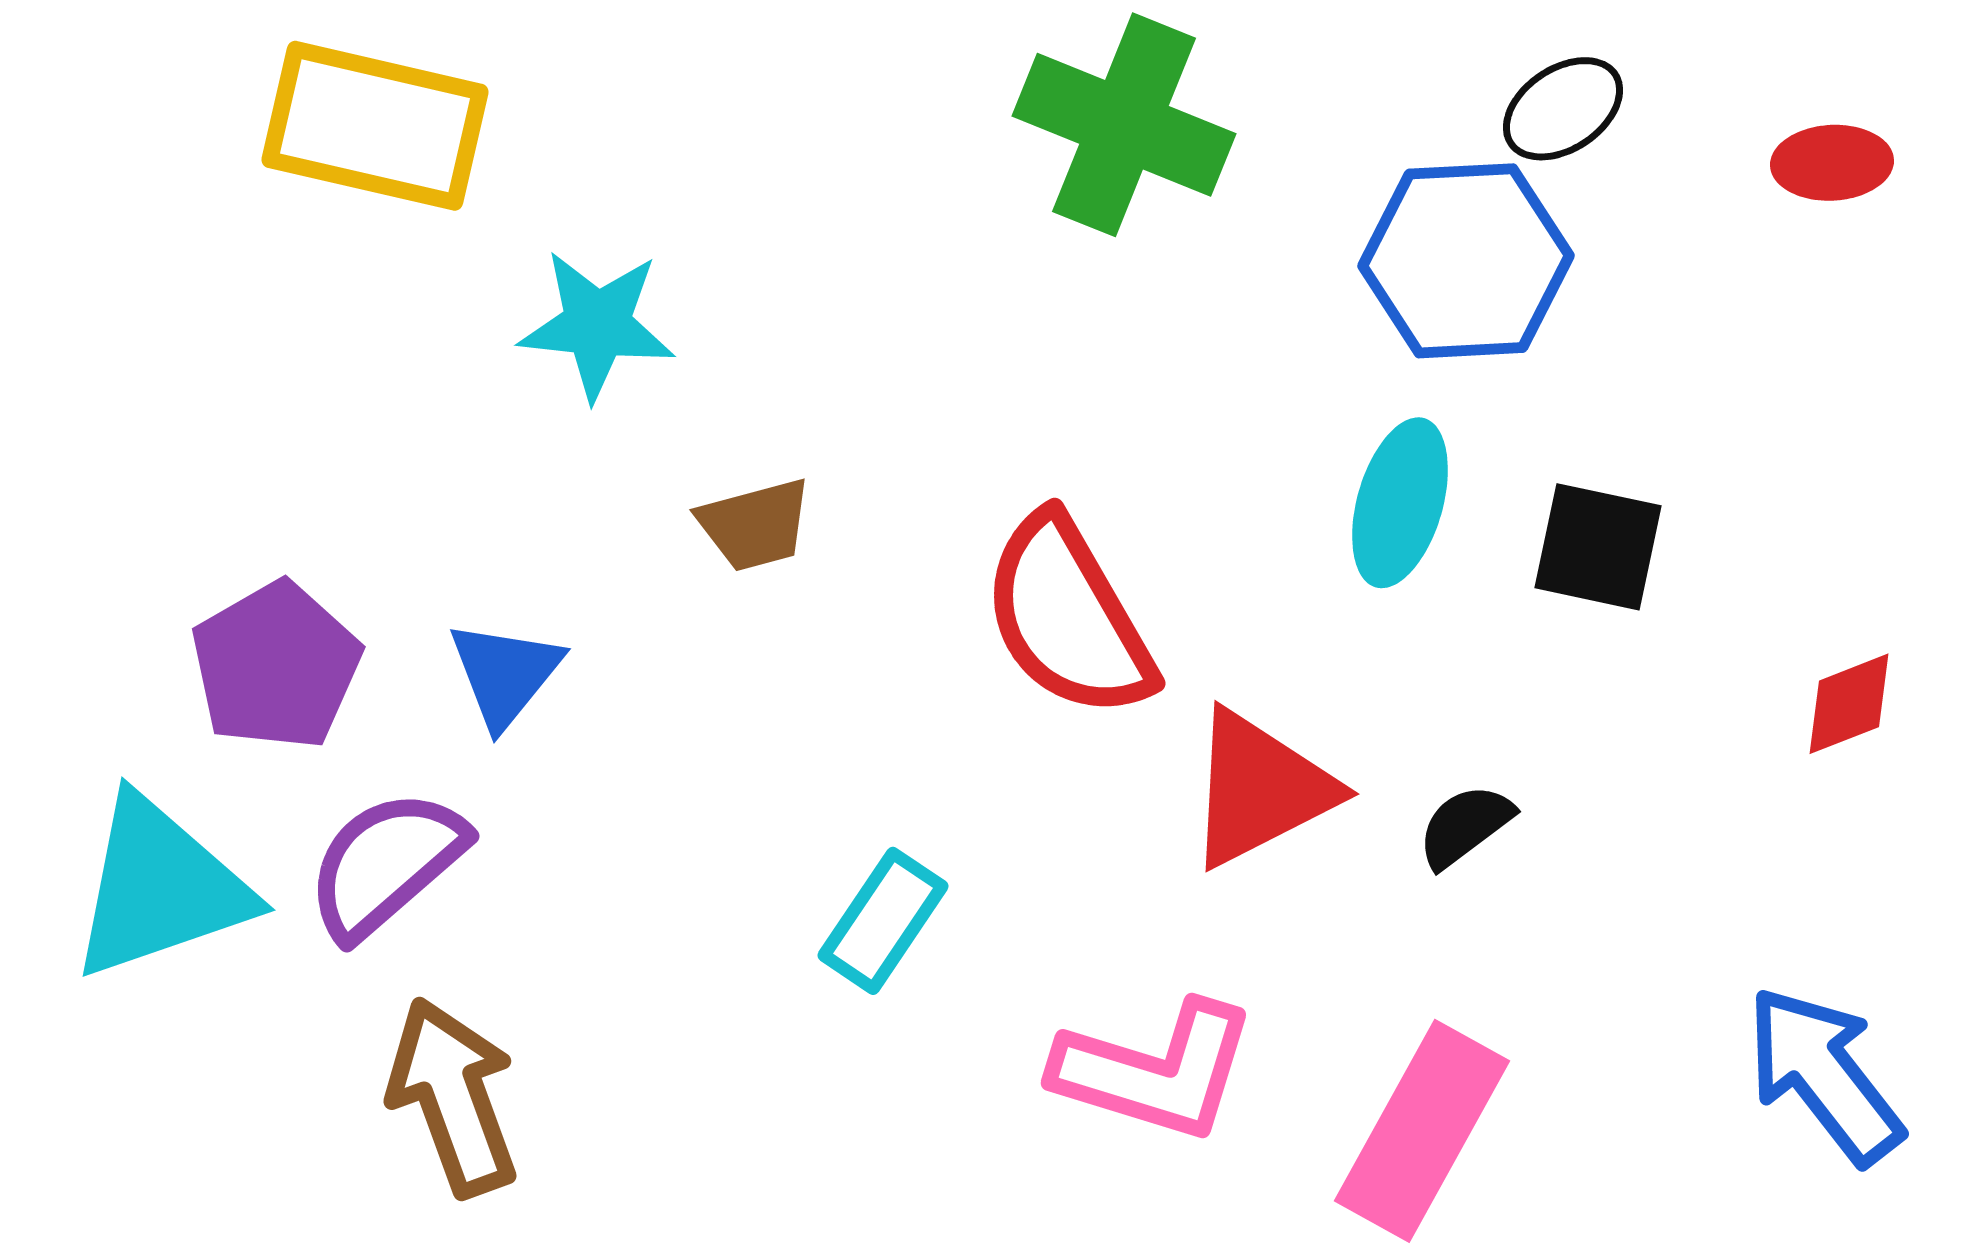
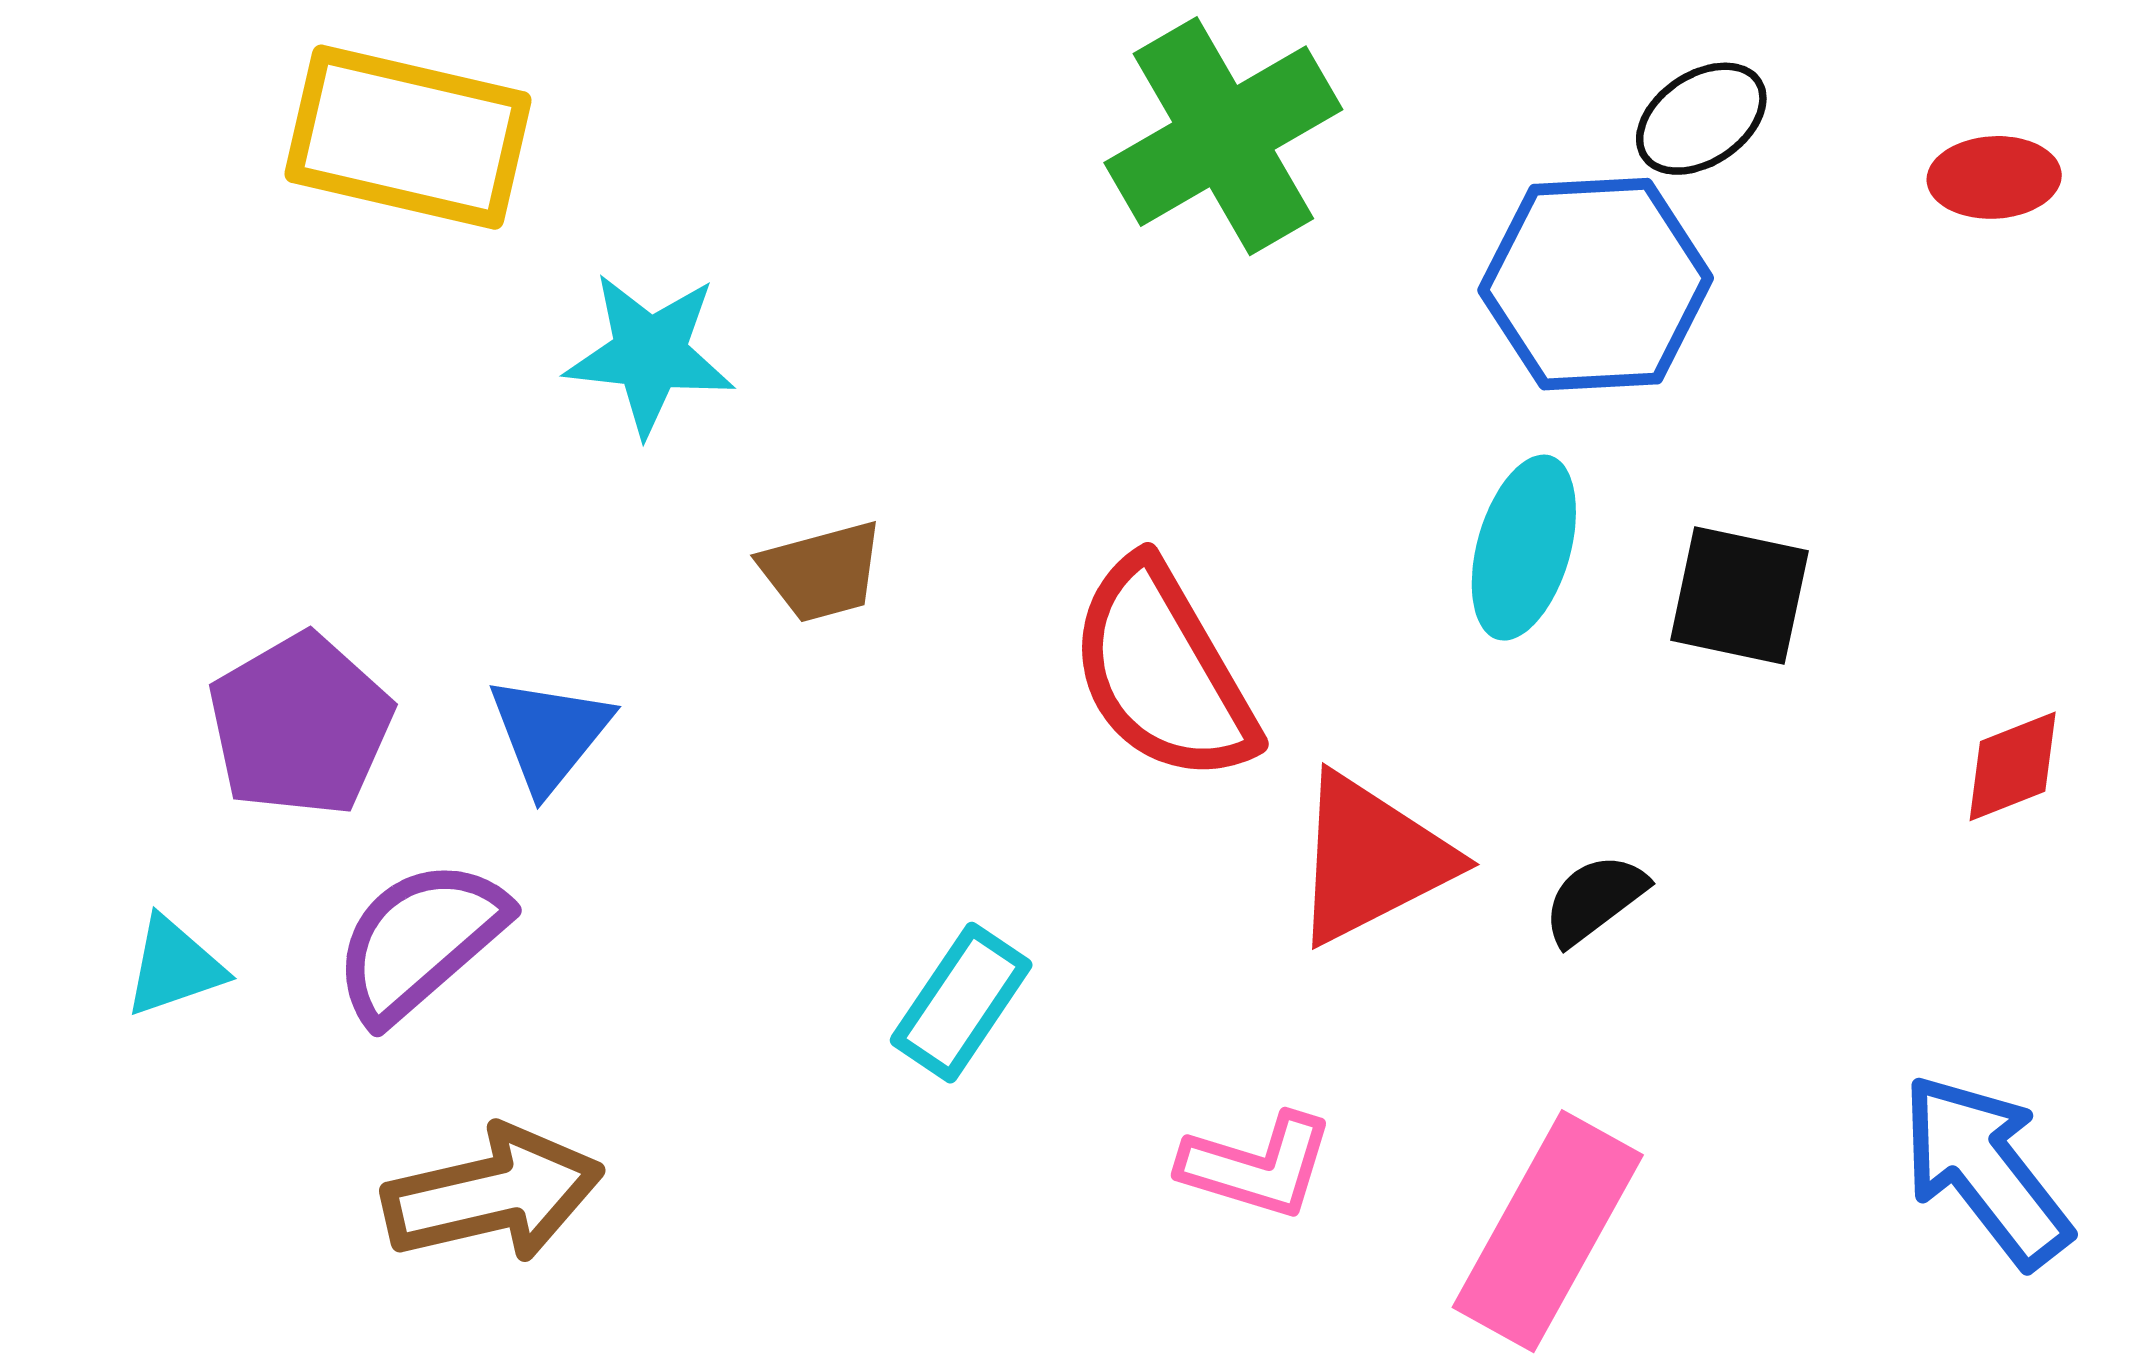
green cross: (1124, 125) -> (1223, 136), turned 38
cyan triangle: (160, 888) -> (174, 967), size x0.5
pink L-shape: (1155, 1071) -> (1257, 1166), size x0.7
brown arrow: (453, 1097) -> (493, 1194), turned 97

